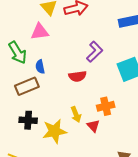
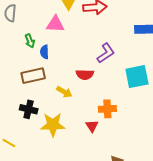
green arrow: (18, 53) -> (30, 41), size x0.6
blue semicircle: (40, 67) -> (44, 52), moved
yellow arrow: (76, 114) -> (64, 92), moved, turned -49

